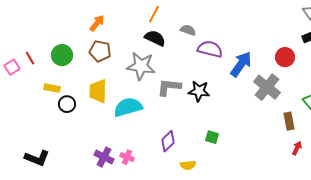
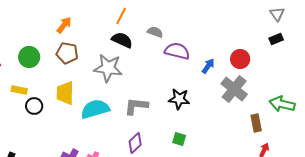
red circle: (285, 57) -> (240, 59), moved
blue arrow: (241, 64) -> (208, 66), size x0.6
gray L-shape: (169, 87) -> (136, 106), moved
black star: (199, 91) -> (179, 99), moved

